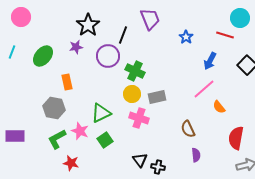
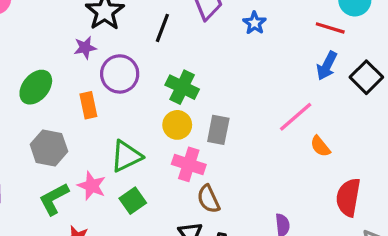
blue star: (186, 37) -> (255, 23), moved
green ellipse: (43, 56) -> (36, 87), moved
purple circle: (108, 56) -> (120, 74), moved
blue arrow: (210, 61) -> (327, 66), moved
orange rectangle: (67, 82) -> (88, 105), moved
gray rectangle: (157, 97) -> (218, 130), turned -66
brown semicircle: (188, 129) -> (208, 199), moved

